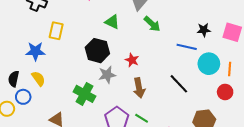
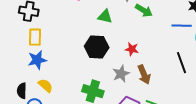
yellow rectangle: (56, 31) -> (35, 37), moved
gray star: (107, 75) -> (121, 74), moved
black line: (179, 84) -> (182, 63), turned 35

